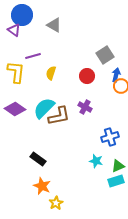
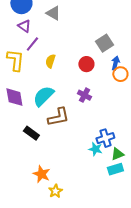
purple triangle: (14, 30) -> (24, 26), moved
purple line: (33, 56) -> (32, 44), turned -35
purple diamond: (15, 109) -> (14, 97), turned 45
brown L-shape: (59, 116) -> (58, 117), moved
blue cross: (110, 137) -> (105, 138), moved
black rectangle: (38, 159) -> (31, 133), moved

